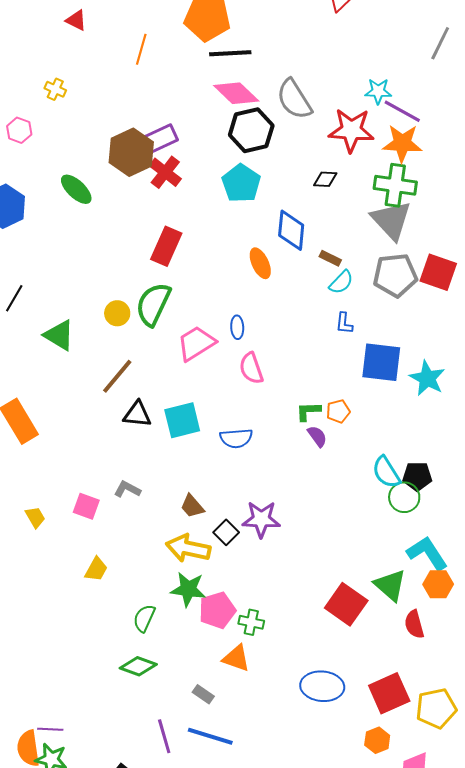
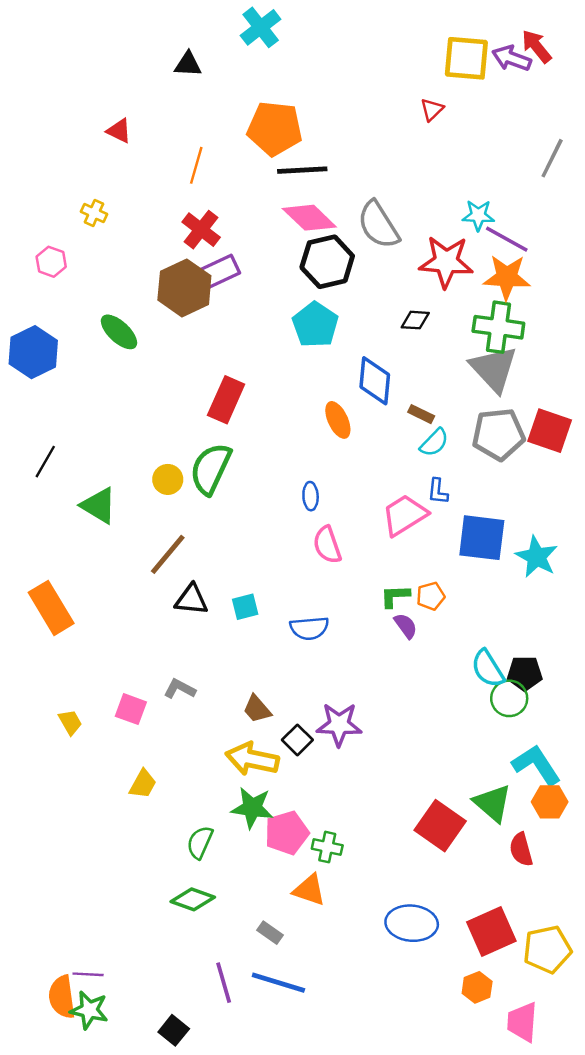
red cross: (165, 172) -> (201, 230), moved
pink trapezoid: (196, 343) -> (404, 515), moved
cyan square: (182, 420) -> (245, 607), size x0.6

